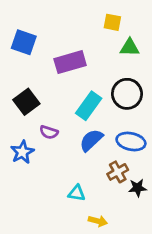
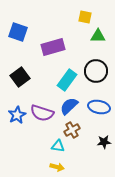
purple semicircle: (49, 132) -> (42, 113), moved, size x1.6
brown cross: (118, 172) -> (72, 130), moved
yellow arrow: (98, 221) -> (57, 167), moved

